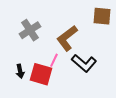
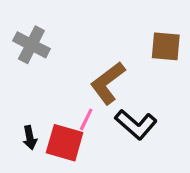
gray cross: (30, 30) -> (31, 45), moved, turned -30

